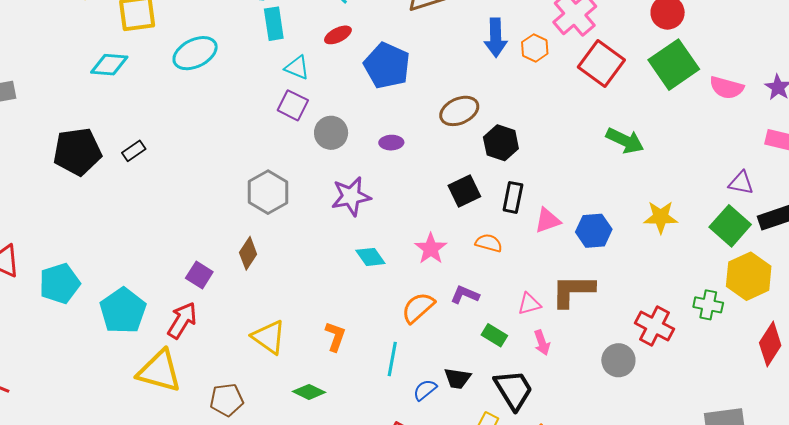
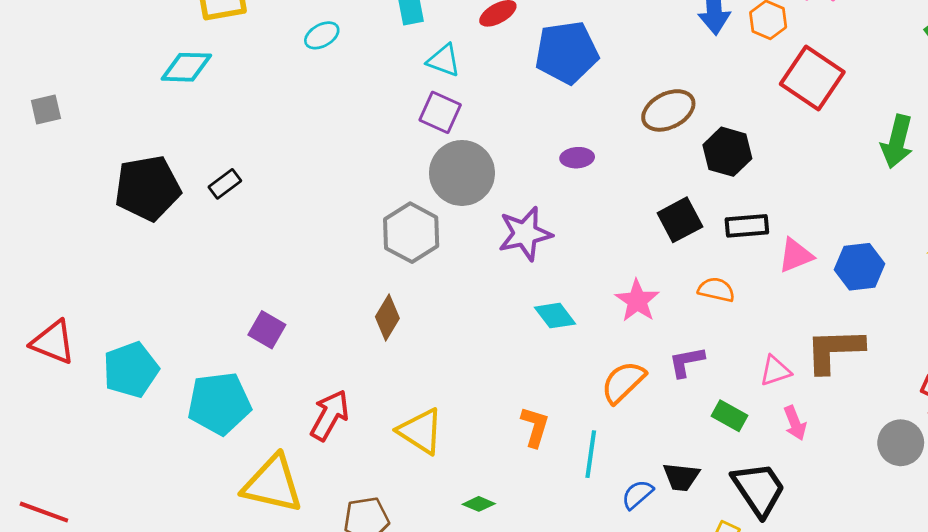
cyan ellipse: (195, 53) -> (322, 35), moved, size x0.6
red square: (601, 63) -> (812, 78), moved
blue pentagon: (387, 66) -> (567, 53), turned -30
gray circle: (331, 133) -> (462, 173), moved, size x1.4
green arrow: (625, 141) -> (897, 142), turned 81
black rectangle: (513, 197) -> (747, 226), turned 76
purple square: (199, 275) -> (267, 330), moved
purple L-shape: (465, 295) -> (687, 362), turned -32
cyan pentagon: (123, 311) -> (219, 403), turned 30
red arrow: (182, 320) -> (330, 415), moved
orange L-shape: (335, 337) -> (535, 427), moved
green diamond: (309, 392) -> (479, 504), size x0.7

